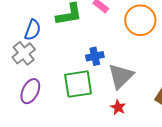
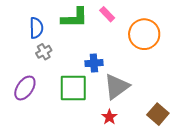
blue semicircle: (33, 30) -> (36, 28), turned -30
gray cross: (24, 53) -> (44, 52), moved, size x0.7

